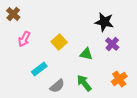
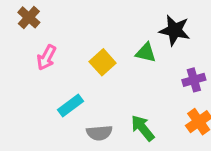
purple cross: (112, 44) -> (194, 80), moved, turned 32
green triangle: (86, 54) -> (146, 53), moved
gray semicircle: (57, 86) -> (99, 133), turned 35

